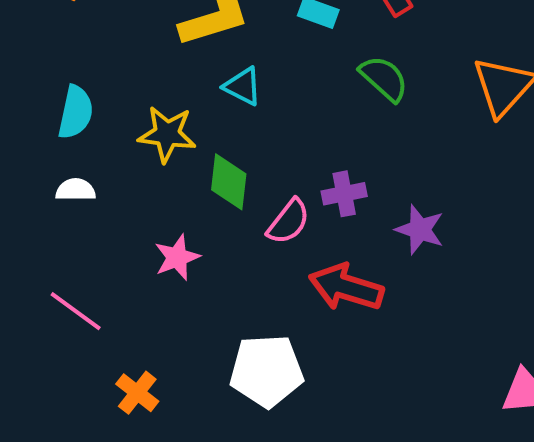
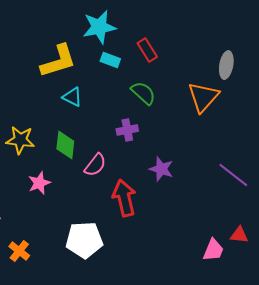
yellow star: (167, 134) -> (20, 140), moved
purple cross: (344, 194) -> (127, 130), moved
red arrow: (346, 287) -> (124, 198), turned 60

